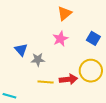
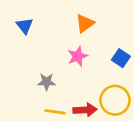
blue triangle: (21, 50) -> (25, 26), moved

